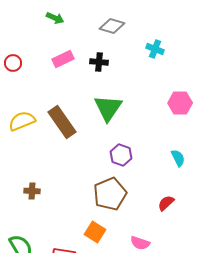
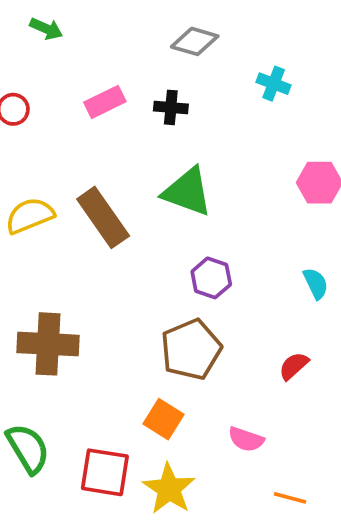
green arrow: (55, 18) -> (46, 29), moved
green triangle: (108, 108) -> (187, 192), turned -44
brown cross: (32, 191) -> (48, 344), size x2.0

